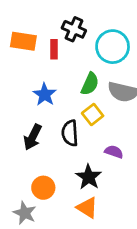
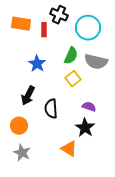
black semicircle: (70, 133) -> (51, 109), moved
black star: (89, 177) -> (85, 128), moved
orange circle: (43, 188) -> (19, 126), moved

